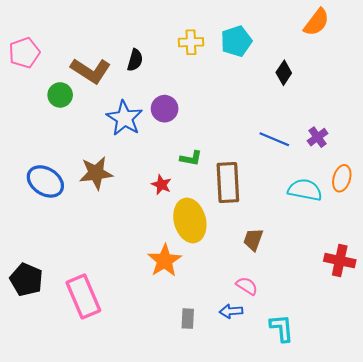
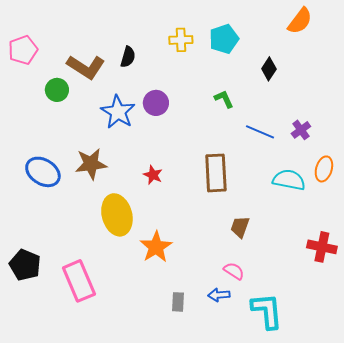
green L-shape: (191, 158) -> (224, 99), moved, turned -125
yellow ellipse: (190, 220) -> (117, 215), moved
cyan L-shape: (282, 328) -> (267, 311), size x1.4

